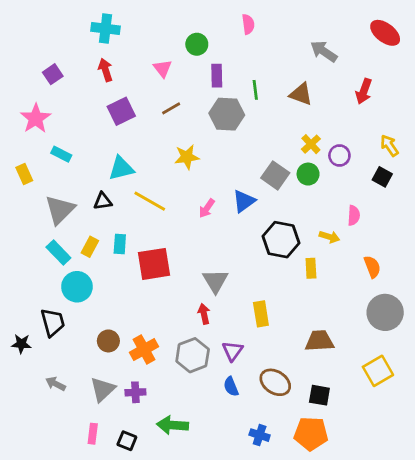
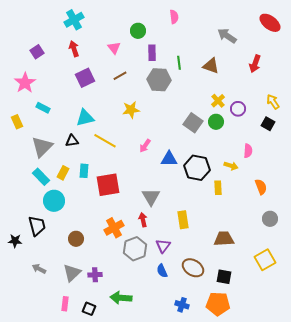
cyan cross: (106, 29) -> (74, 20), turned -36
blue triangle: (244, 201) -> (169, 159), moved, turned 36
gray circle: (385, 312) -> (270, 219), size x0.6
orange cross: (144, 349) -> (114, 228), moved

